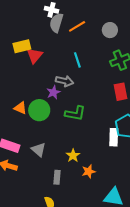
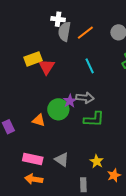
gray arrow: (65, 81) -> (85, 98), moved
green circle: (39, 110) -> (58, 109), moved

